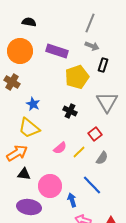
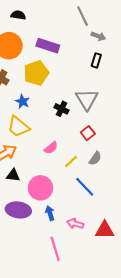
gray line: (90, 23) -> (83, 16), turned -48
gray arrow: (92, 46) -> (98, 36), moved
yellow pentagon: (77, 77) -> (36, 73), moved
gray triangle: (107, 102) -> (87, 99), moved
yellow line: (79, 152) -> (71, 162), moved
blue arrow: (72, 200) -> (50, 213), moved

